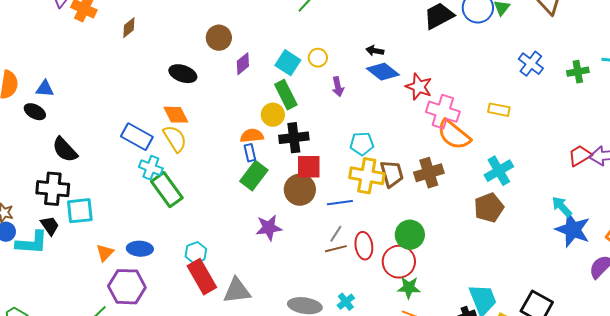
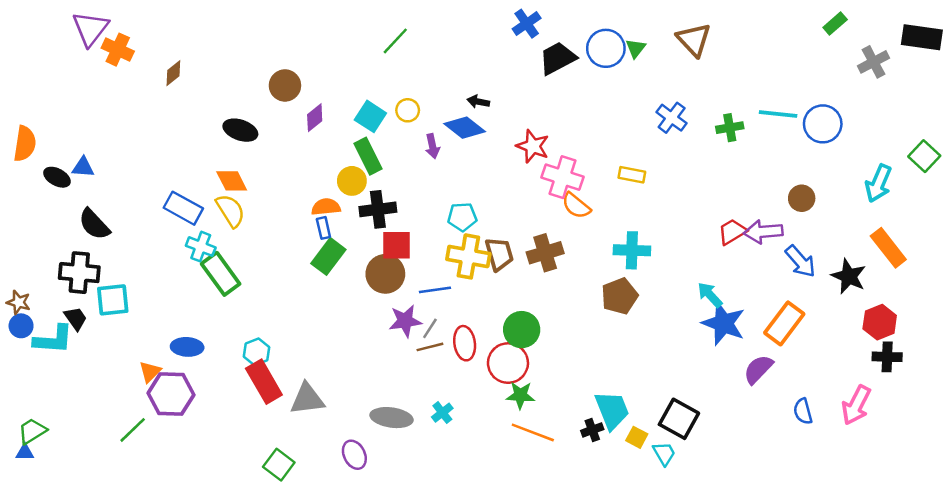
blue diamond: (383, 72) -> (465, 128), moved
blue triangle: (45, 89) -> (83, 167), moved
orange semicircle: (454, 135) -> (576, 206), size x0.7
cyan cross: (499, 171) -> (632, 250), turned 32
purple star: (269, 228) -> (405, 321), moved
orange triangle: (105, 253) -> (150, 372), moved

